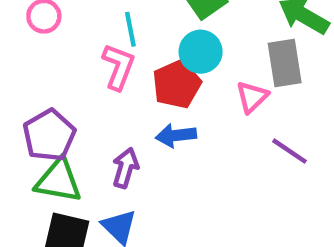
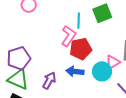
cyan line: (130, 29) -> (79, 21), moved
cyan circle: (201, 52) -> (102, 71), moved
pink L-shape: (118, 67) -> (69, 36), moved

